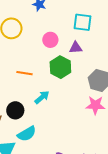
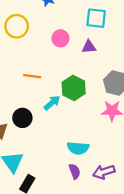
green hexagon: (60, 67) -> (74, 88), moved
cyan semicircle: (27, 134) -> (78, 148), moved, turned 36

